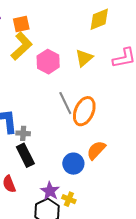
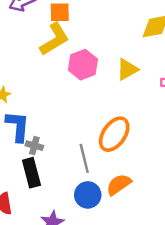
gray line: (65, 103) -> (84, 158), moved

